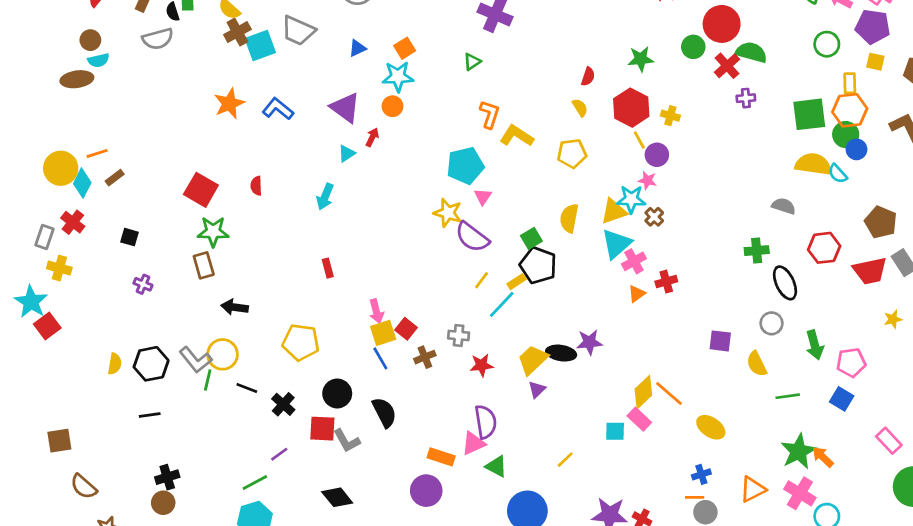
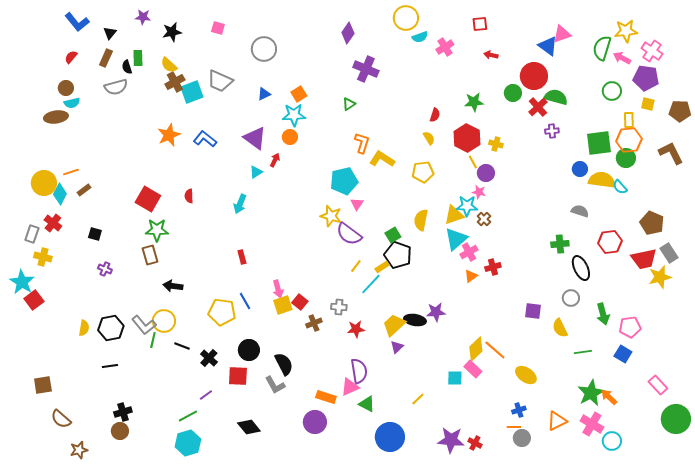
blue circle: (856, 149) -> (580, 169), moved
yellow star: (893, 319) -> (660, 277), moved, size x1.6
blue line: (380, 358) -> (245, 301), moved
gray L-shape: (347, 441) -> (275, 385), moved

